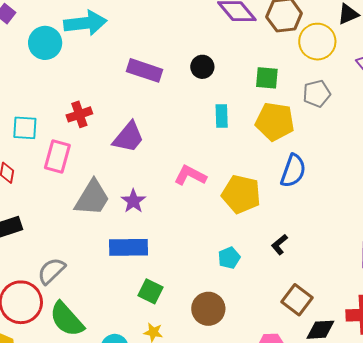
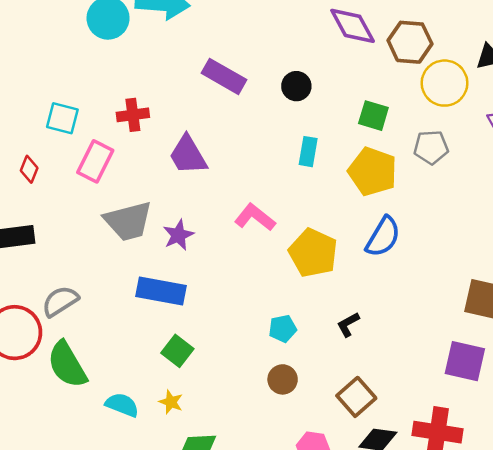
purple trapezoid: (128, 137) -> (188, 155), turned 99
gray trapezoid: (92, 198) -> (128, 221), turned 33
brown circle: (208, 309) -> (283, 379), moved, size x0.7

